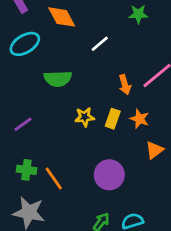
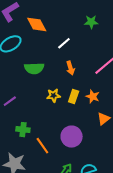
orange arrow: (125, 85) -> (70, 68), moved
green cross: (26, 170) -> (23, 130), moved
orange line: (54, 179) -> (42, 146), moved

